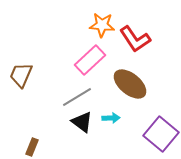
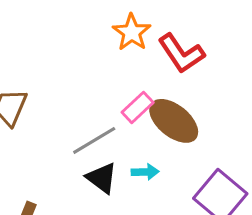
orange star: (102, 25) -> (132, 32), turned 30
pink rectangle: (90, 60) -> (138, 107), moved, size x0.7

